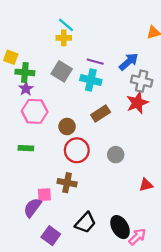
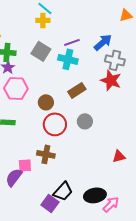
purple line: (95, 62) -> (72, 42), turned -35
red star: (137, 103) -> (111, 80), turned -30
gray circle: (116, 155) -> (85, 121), moved
black ellipse: (120, 227) -> (95, 195), turned -70
purple square: (51, 236) -> (50, 203), moved

